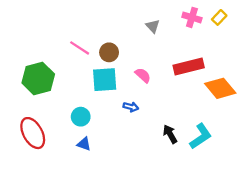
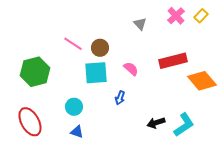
pink cross: (192, 17) -> (176, 16), turned 30
blue arrow: (131, 107) -> (120, 98), turned 96
black arrow: (170, 134) -> (156, 123), turned -78

